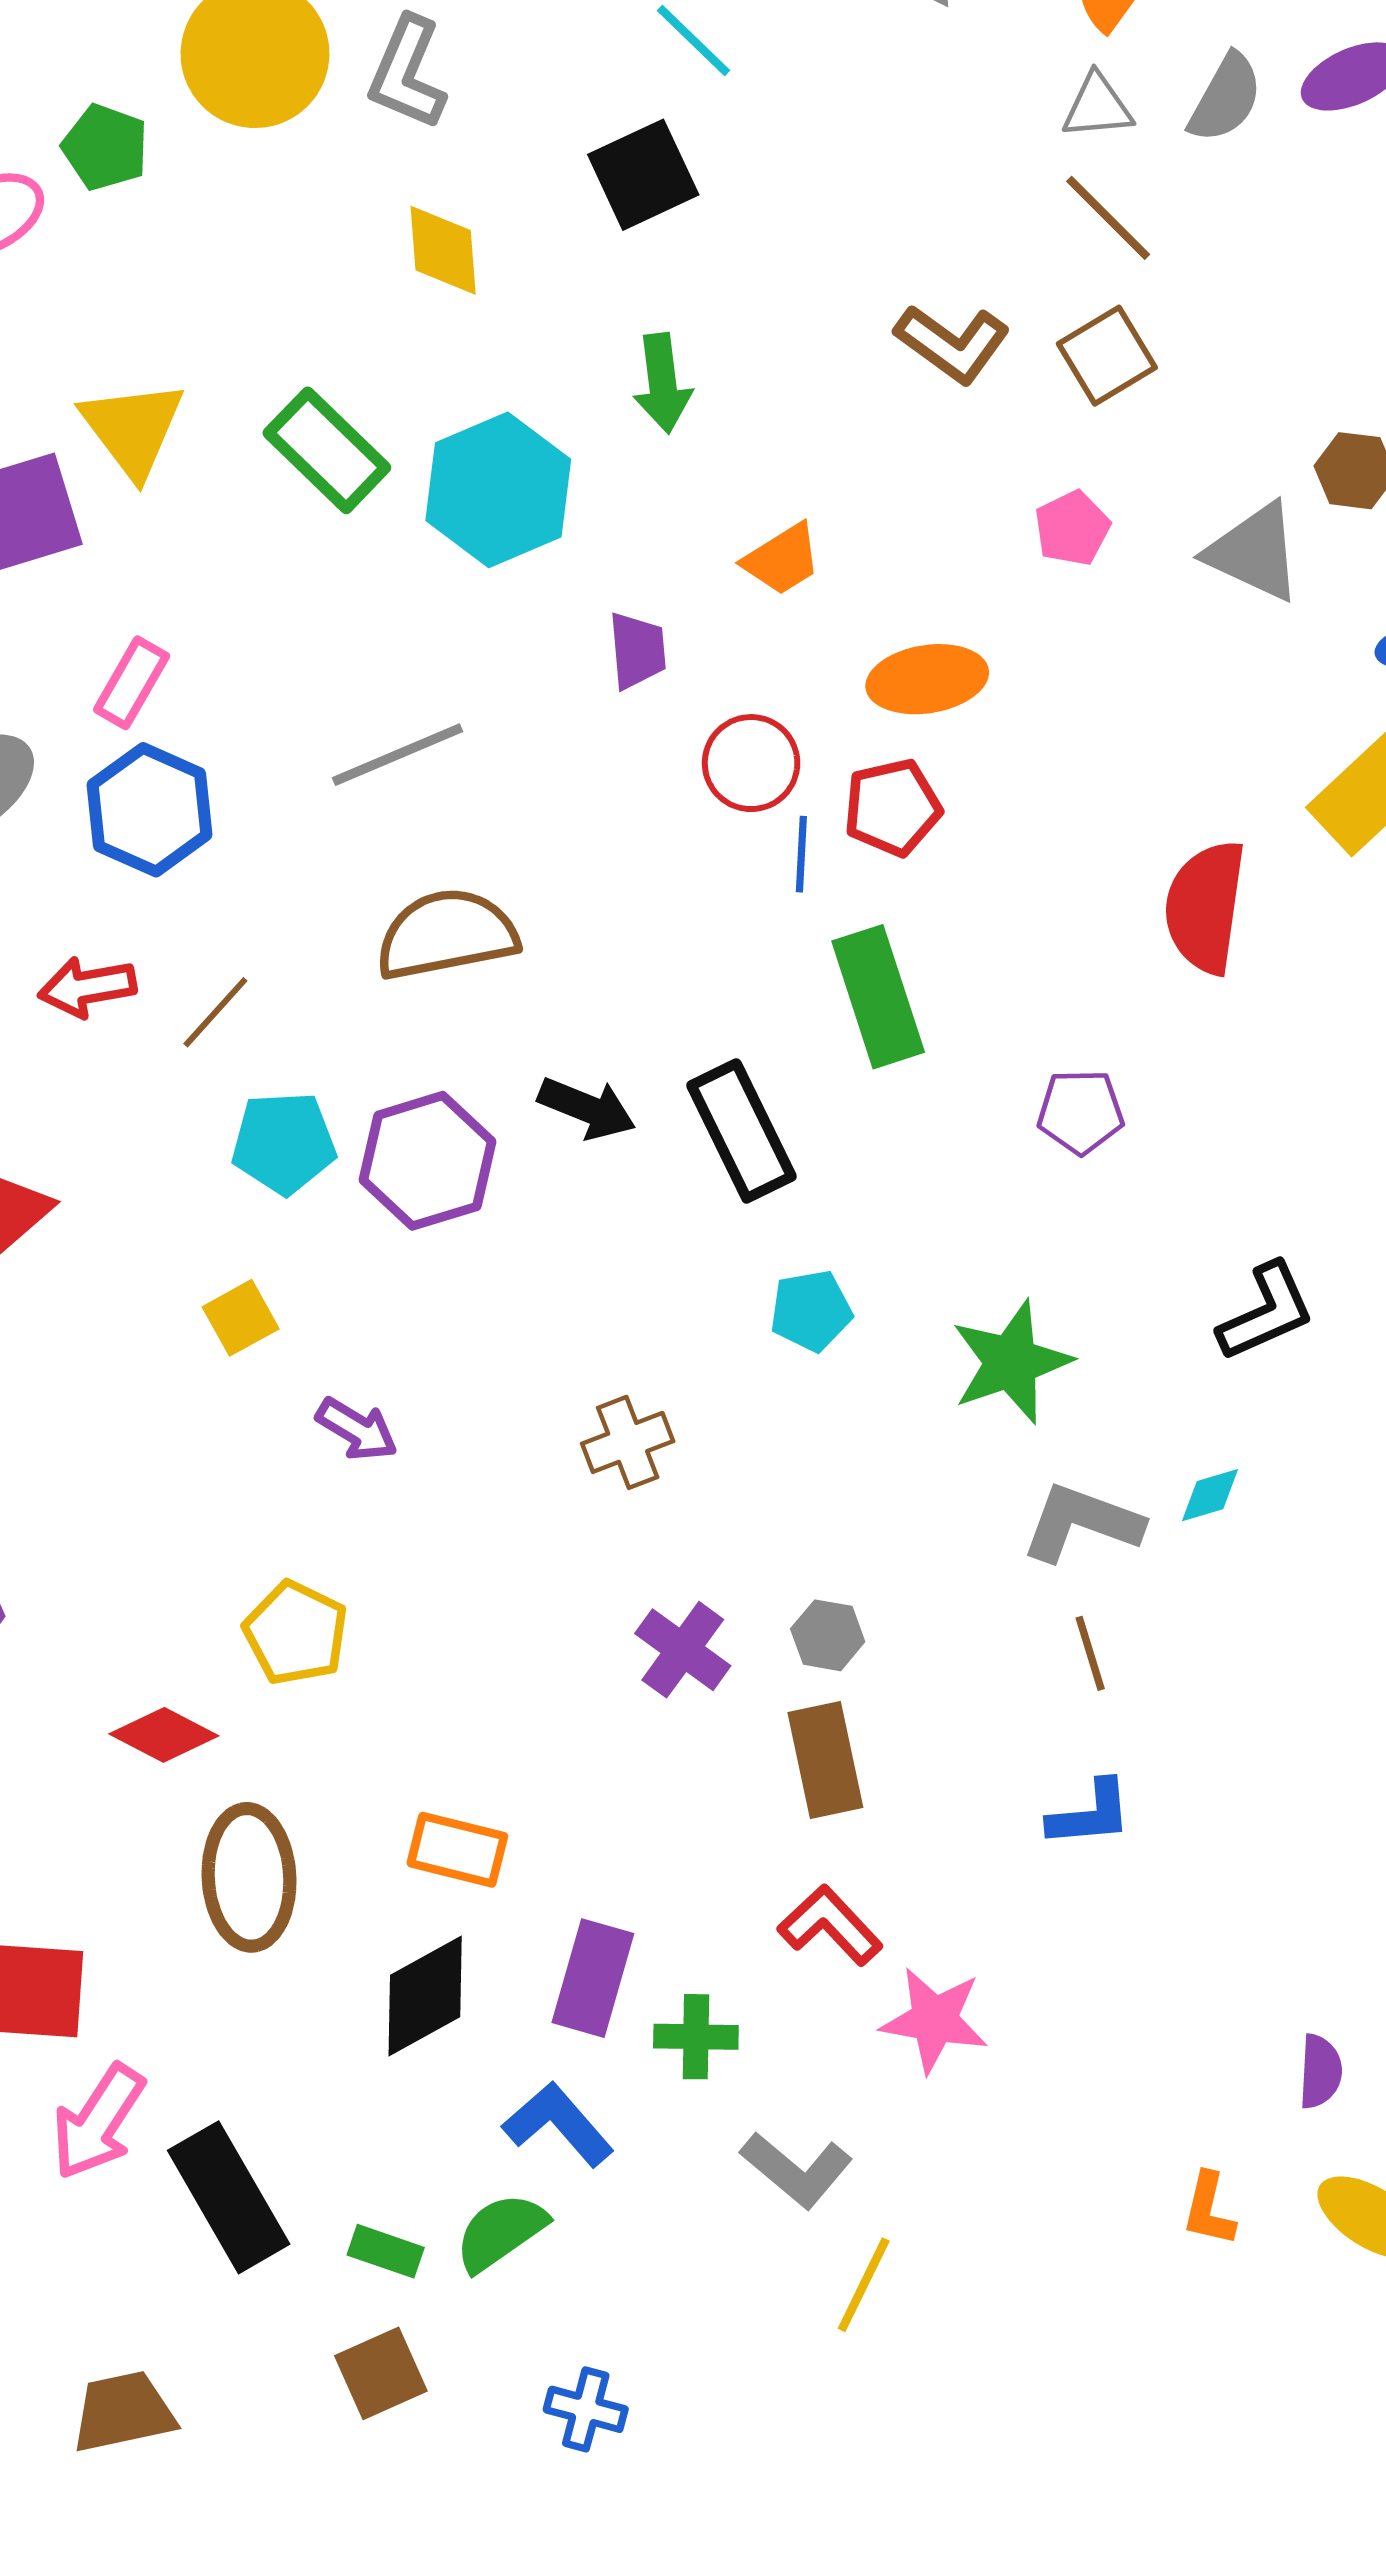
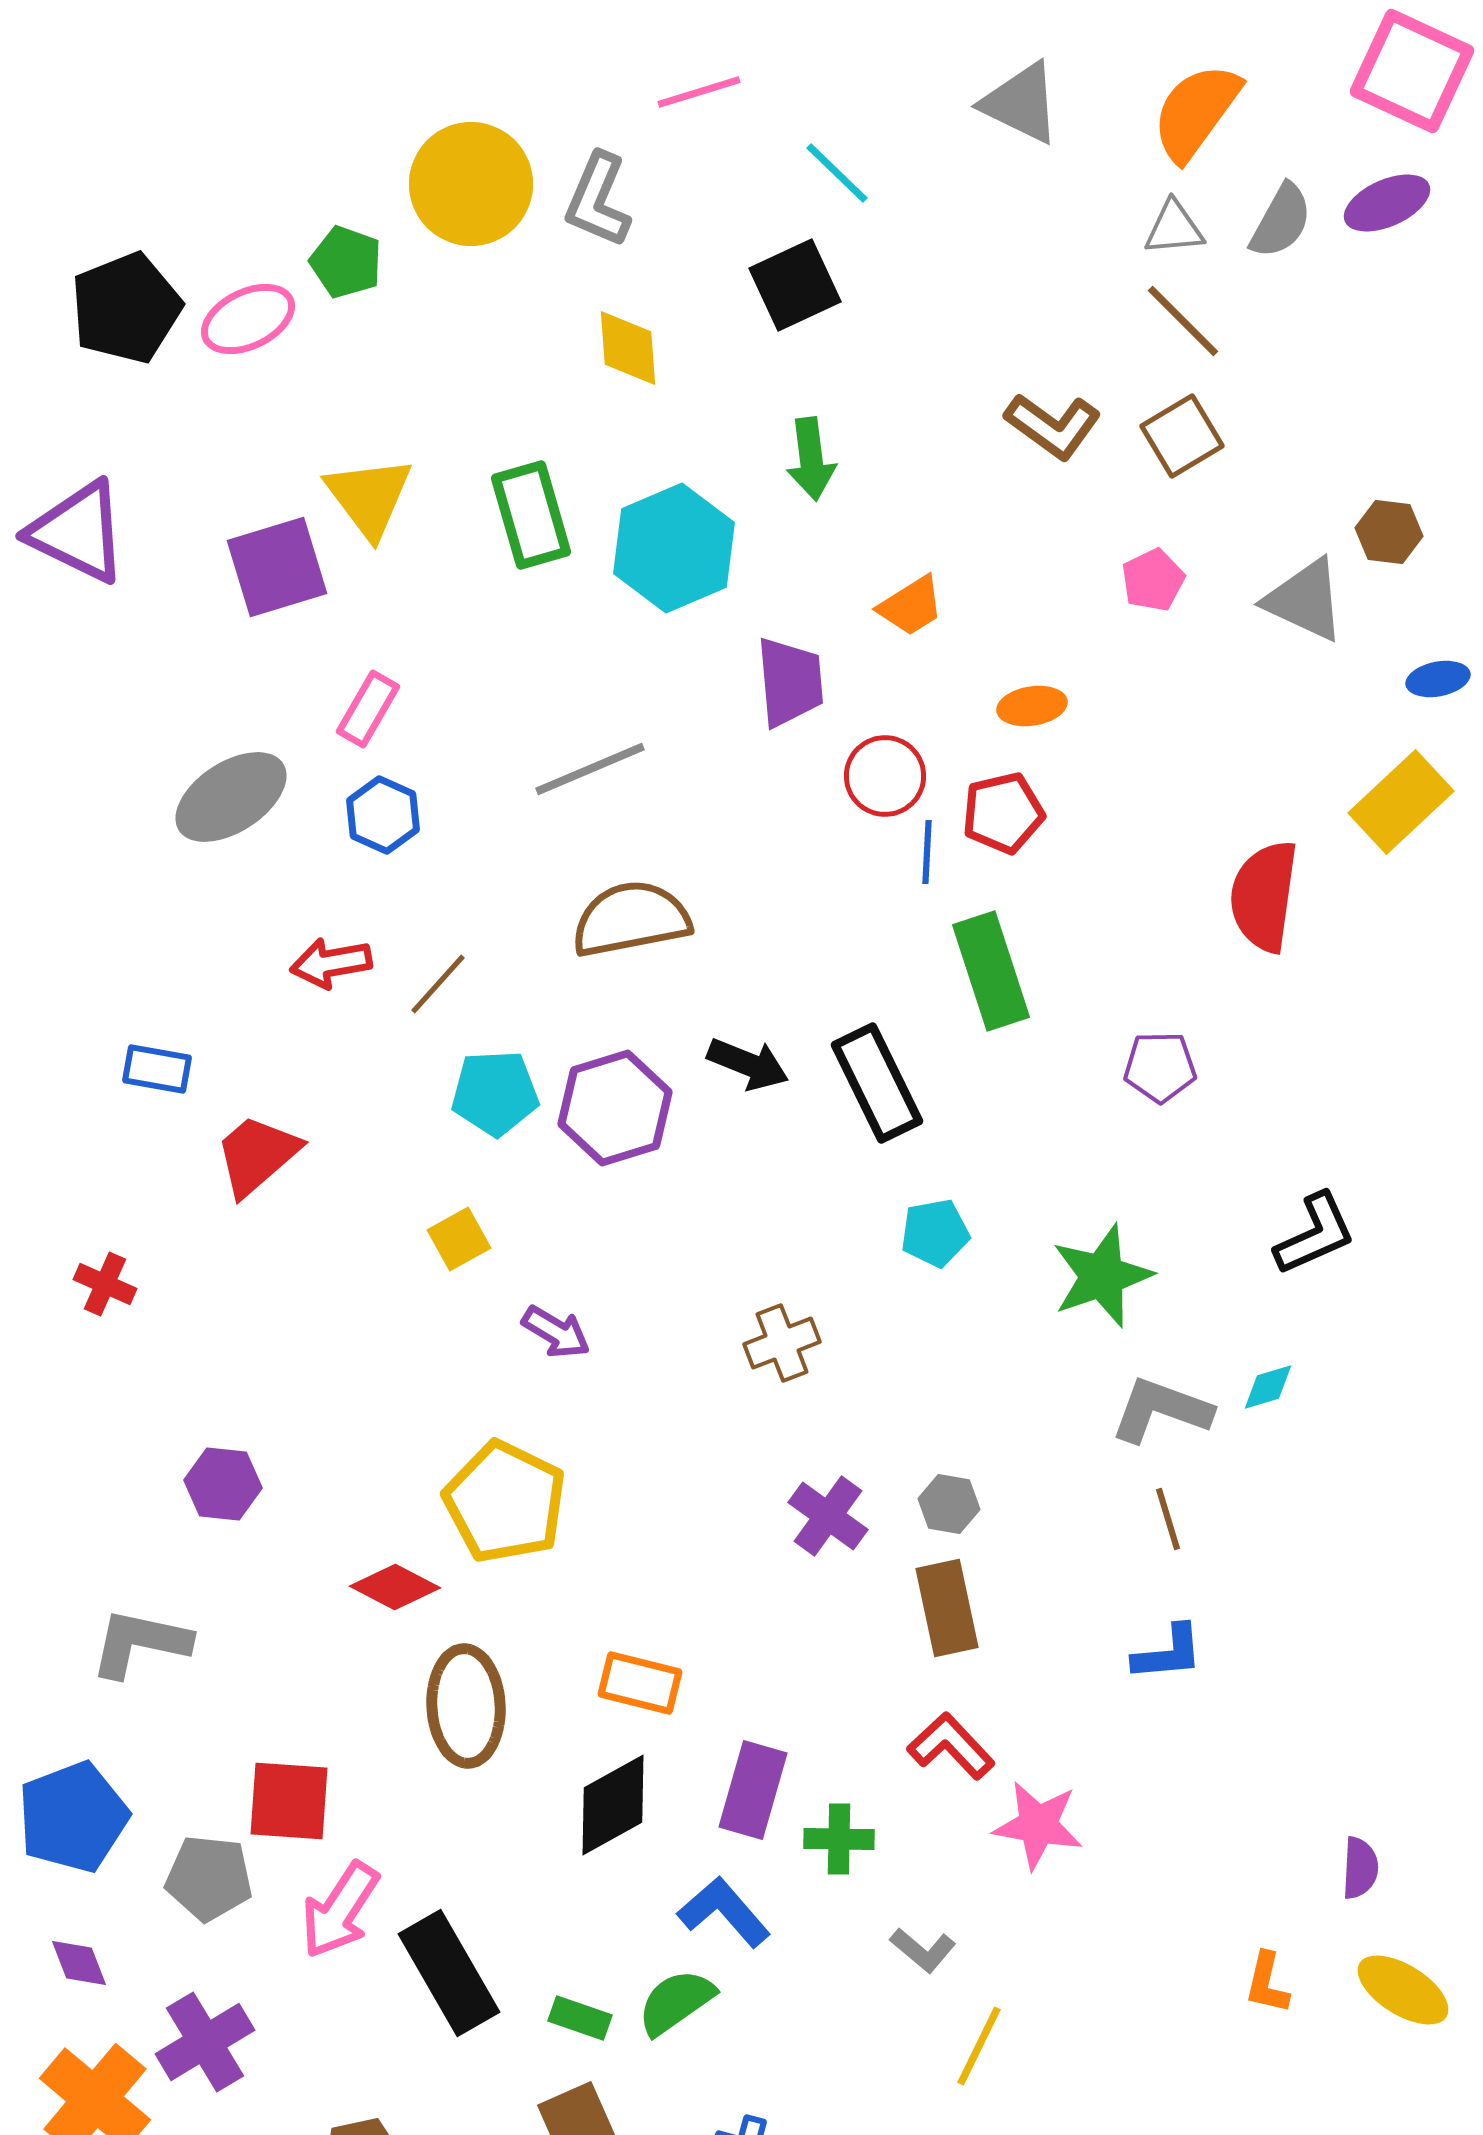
green rectangle: (327, 450) -> (531, 515), turned 30
purple trapezoid: (637, 650) -> (790, 682), size x1.4
orange ellipse: (927, 679) -> (1032, 706), size x0.7
blue hexagon: (150, 810) -> (383, 815), size x0.7
yellow pentagon: (296, 1633) -> (505, 1502), size x1.4
gray L-shape: (797, 2170) -> (923, 1950), size x0.7

